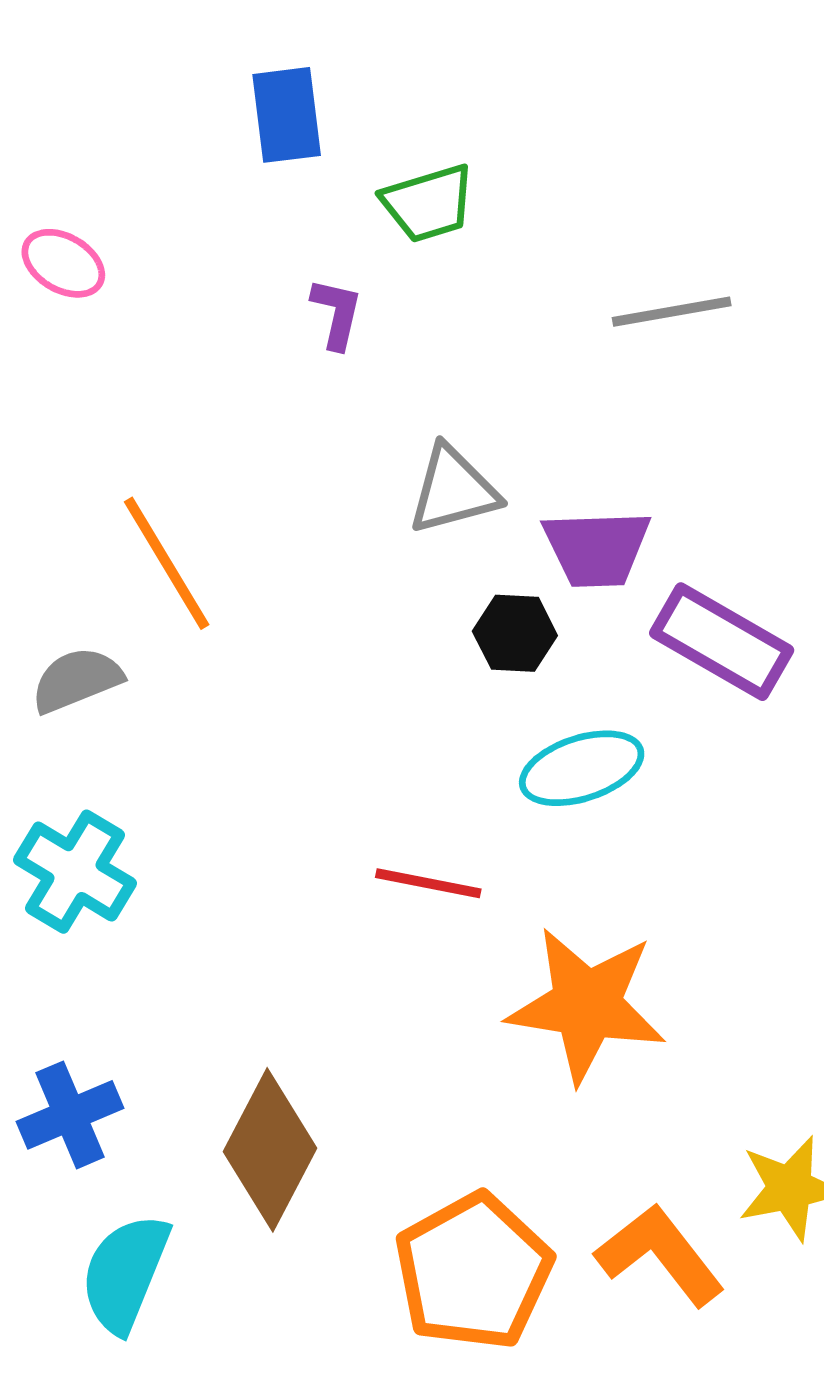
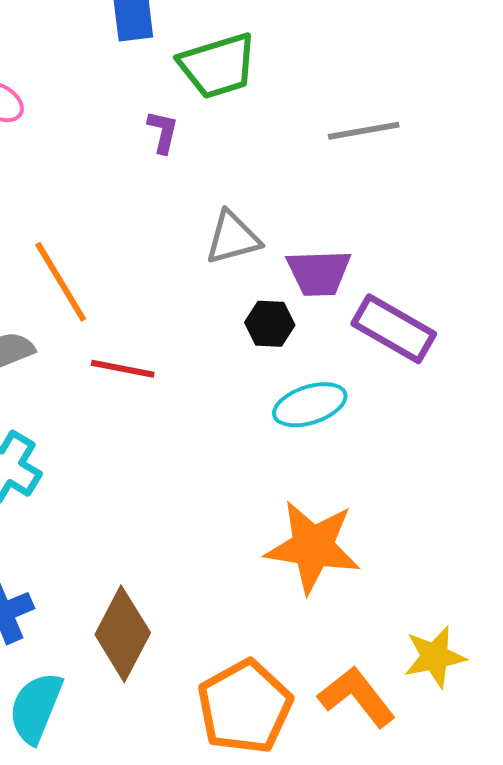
green trapezoid: (428, 203) -> (218, 66), size x1.4
red line: (428, 883) -> (123, 369), moved

